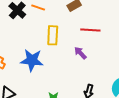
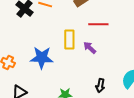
yellow rectangle: (53, 35) -> (69, 40), moved

